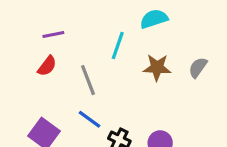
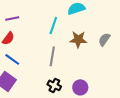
gray line: (88, 80) -> (52, 56), moved, turned 30
blue line: (90, 119) -> (12, 59), moved

